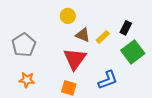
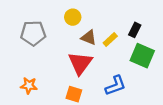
gray pentagon: (24, 45) -> (33, 33), moved, turned 30
green square: (133, 52) -> (142, 56), turned -30

